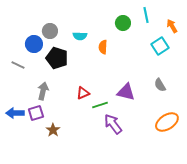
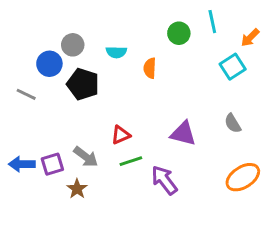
orange arrow: (172, 26) -> (250, 38), turned -104
gray arrow: (43, 91) -> (86, 157), moved, turned 114
green line: (100, 105) -> (131, 161), moved

